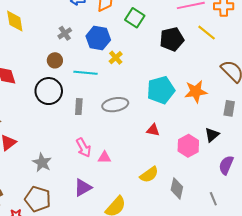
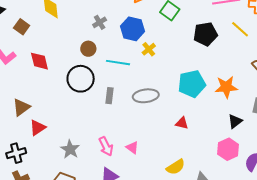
black triangle: (212, 135) -> (235, 121), moved
pink hexagon: (188, 146) -> (228, 149), moved
pink arrow: (83, 148) -> (106, 146), moved
pink triangle: (104, 157) -> (132, 148), turned 32

